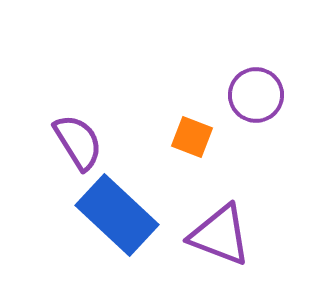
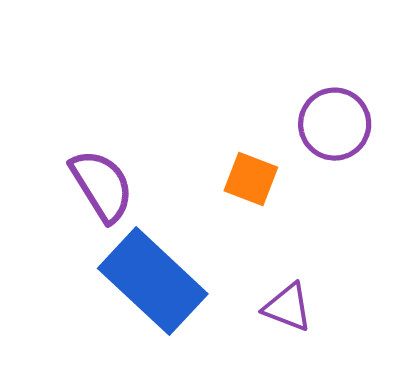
purple triangle: (220, 235) -> (288, 307), size x0.6

